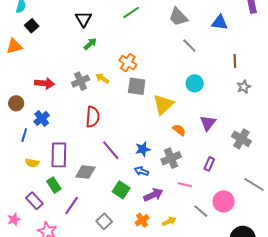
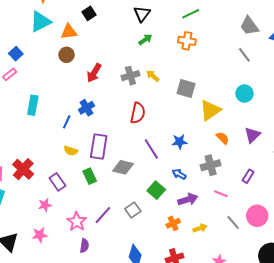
gray trapezoid: (178, 17) -> (249, 26), moved
orange cross: (128, 63) -> (187, 41), moved, turned -30
red arrow: (45, 83) -> (94, 73), turned 108
brown circle: (16, 103) -> (67, 55), moved
blue star: (143, 149) -> (179, 142), moved
purple rectangle: (34, 201) -> (57, 182), moved
purple line: (72, 206) -> (103, 215), moved
gray square: (104, 221) -> (133, 210), moved

